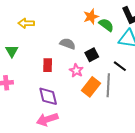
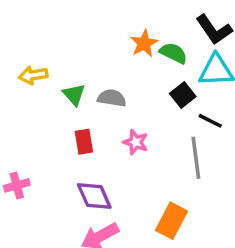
green triangle: (12, 51) -> (74, 95), moved
black square: (92, 55) -> (183, 95), moved
orange rectangle: (91, 87) -> (171, 221), moved

